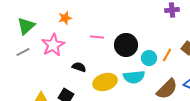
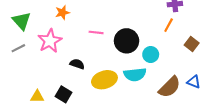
green triangle: (26, 26) -> (21, 21), turned -30
orange line: (167, 55) -> (169, 25), moved

